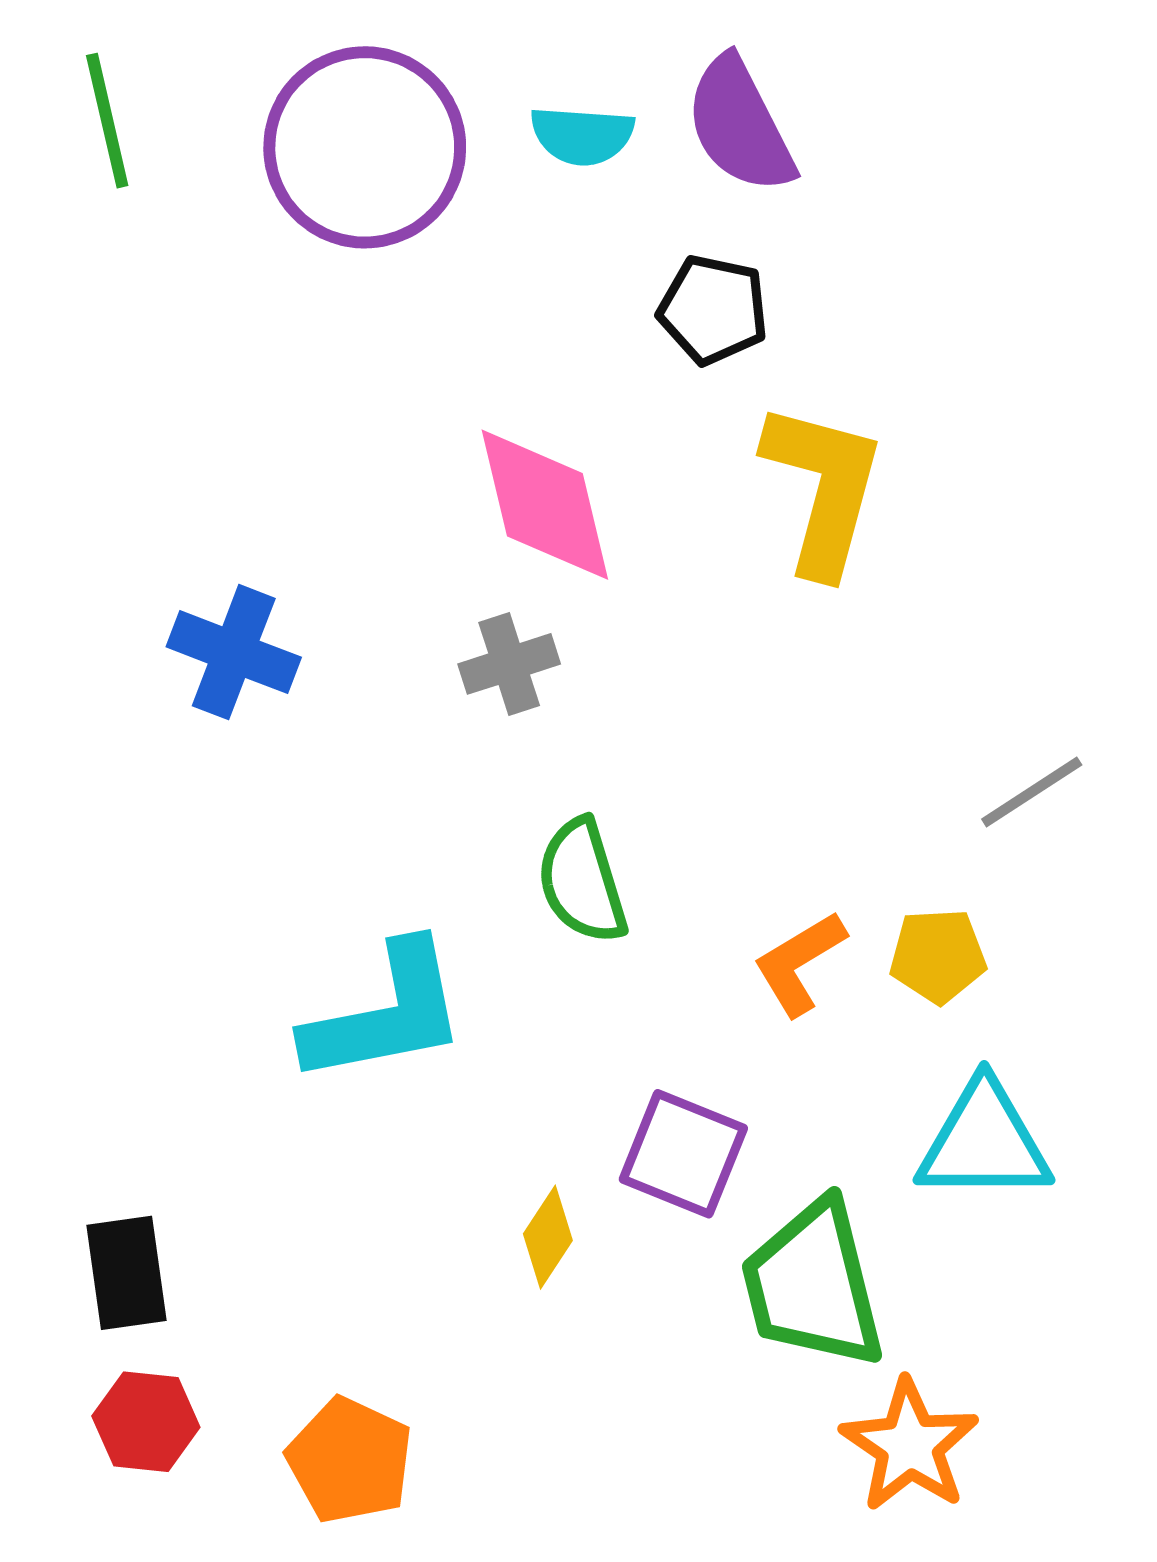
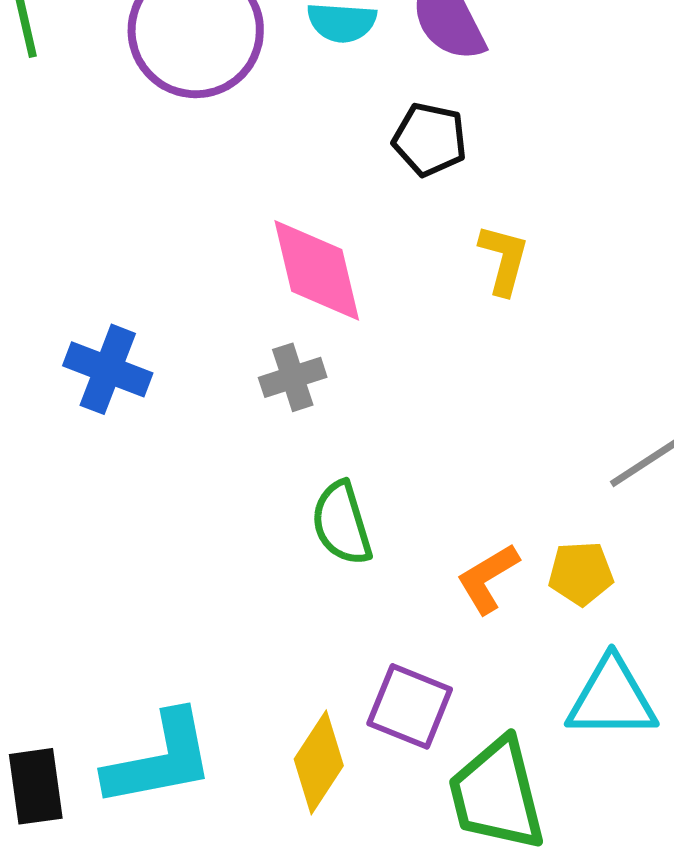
yellow L-shape: (823, 488) -> (504, 259), size x0.6
cyan L-shape: (386, 1014) -> (160, 759), moved
yellow diamond: (548, 1237) -> (319, 762), size x1.5

